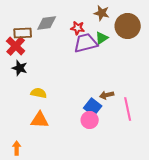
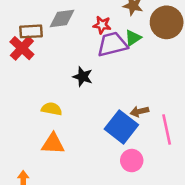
black star: (20, 68) -> (83, 77), moved
blue square: (93, 107) -> (121, 127), size x1.4
pink circle: (90, 120) -> (132, 161), moved

